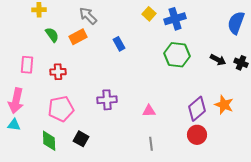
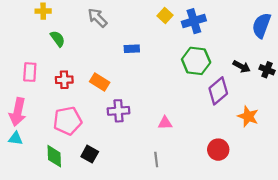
orange rectangle: (78, 37) -> (100, 82), moved, turned 60
blue rectangle: (119, 44) -> (132, 49), turned -64
purple diamond: (197, 109) -> (218, 91), moved
gray line: (151, 144) -> (156, 160), moved

